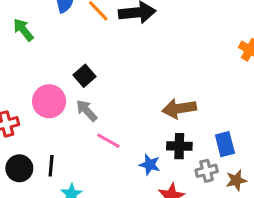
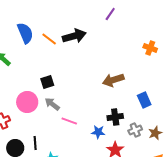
black square: (85, 76) -> (47, 82), turned 32
brown arrow: (179, 109) -> (113, 80), moved
blue rectangle: (225, 144) -> (144, 100), moved

